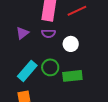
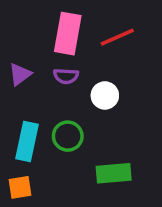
cyan rectangle: (27, 71) -> (27, 141), turned -30
green rectangle: (72, 76) -> (114, 173), moved

